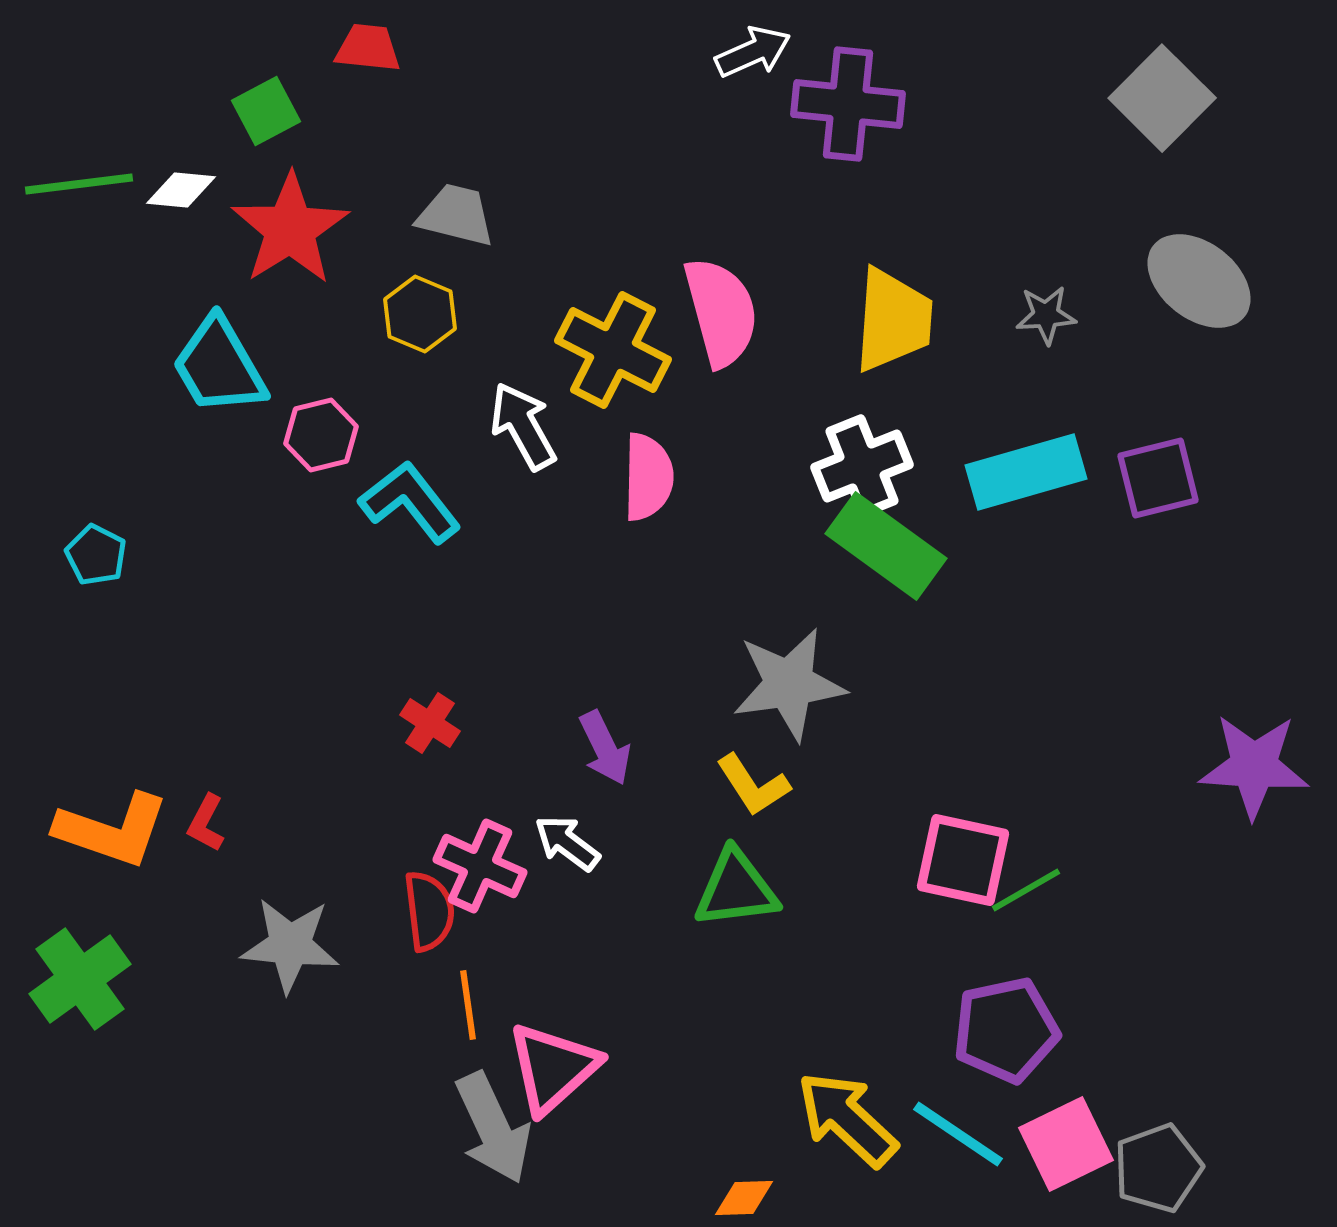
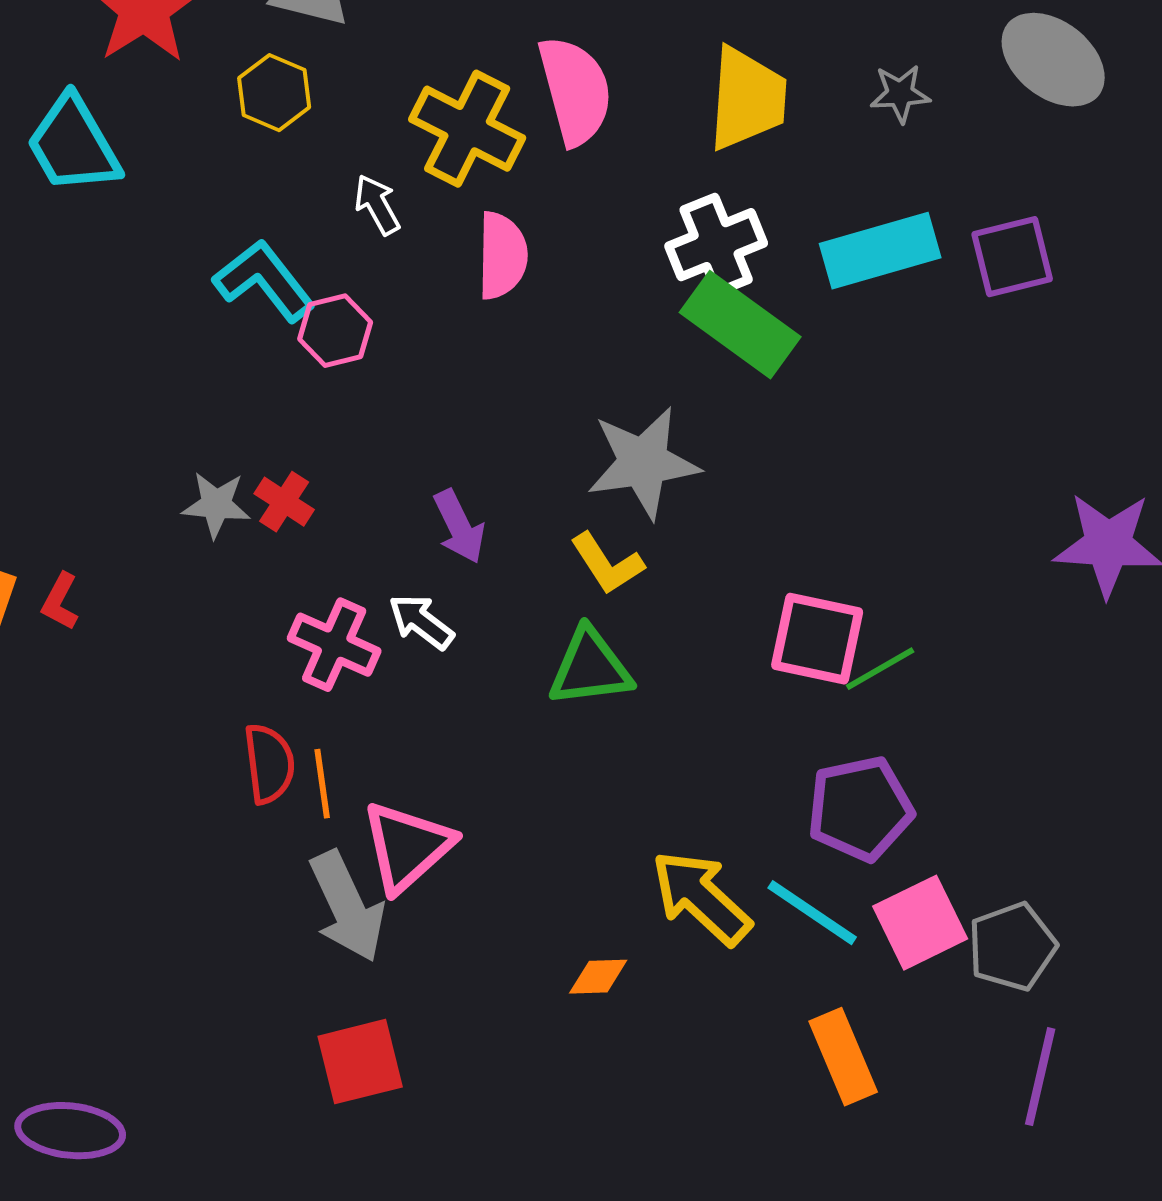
white arrow: (523, 426) -> (377, 205), size x0.7
pink hexagon: (321, 435) -> (335, 331), moved
red semicircle: (429, 911) -> (269, 764), moved
gray star: (290, 945) -> (216, 505), moved, size x0.7

